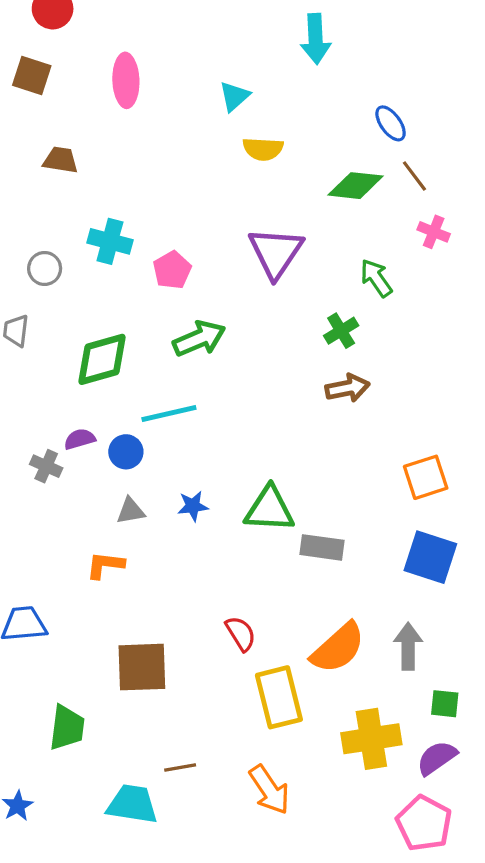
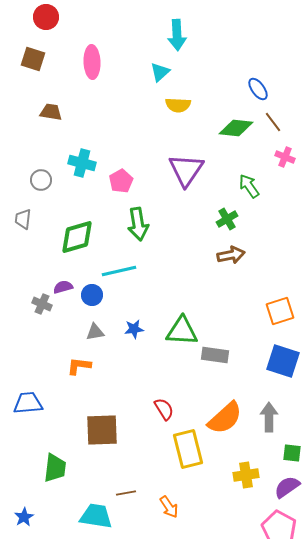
cyan arrow: (316, 39) -> (177, 35), moved
green arrow: (199, 339) -> (138, 224), turned 104
yellow cross: (371, 739) -> (246, 475), size x0.7
orange arrow: (269, 790) -> (169, 507), moved, size x0.7

